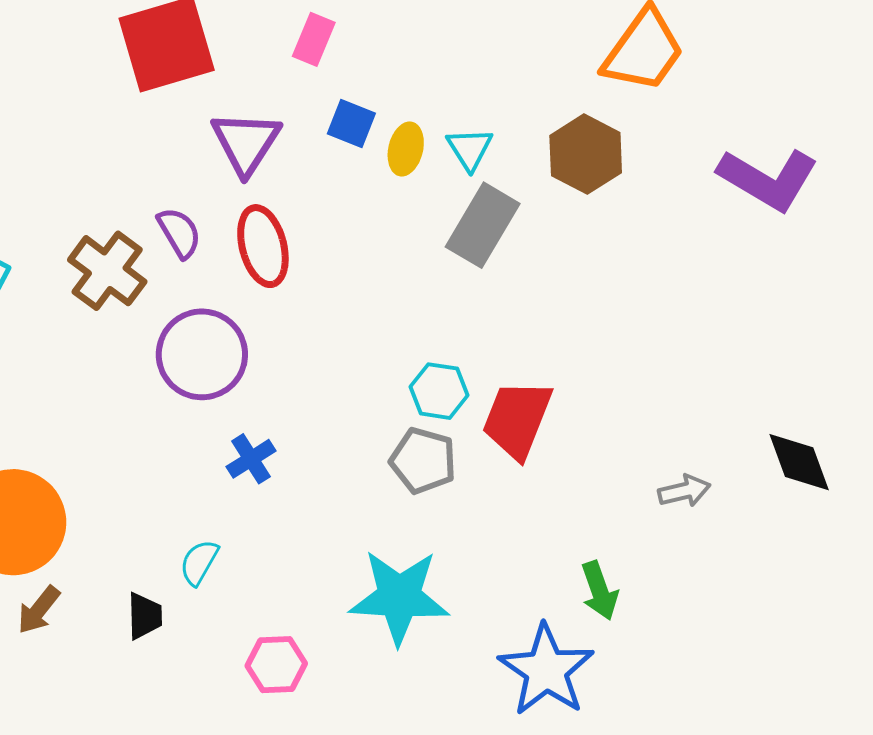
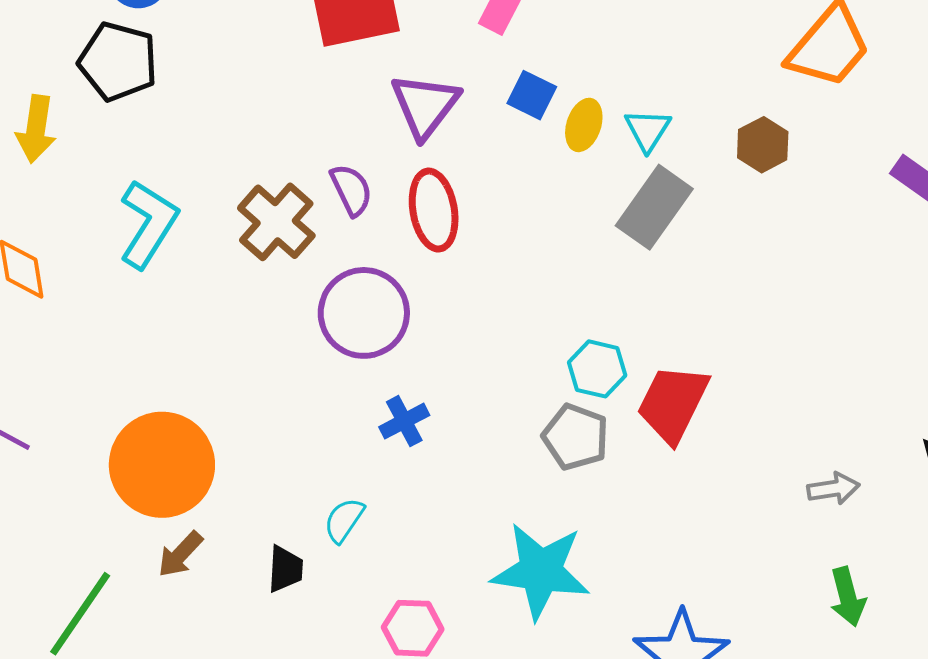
brown hexagon: (586, 154) -> (763, 145), size x0.7
green arrow: (599, 591) -> (848, 597), moved

